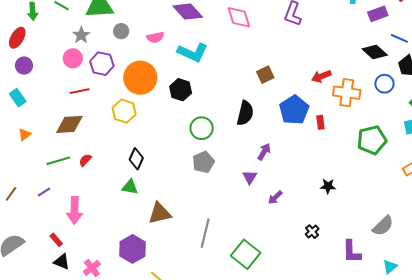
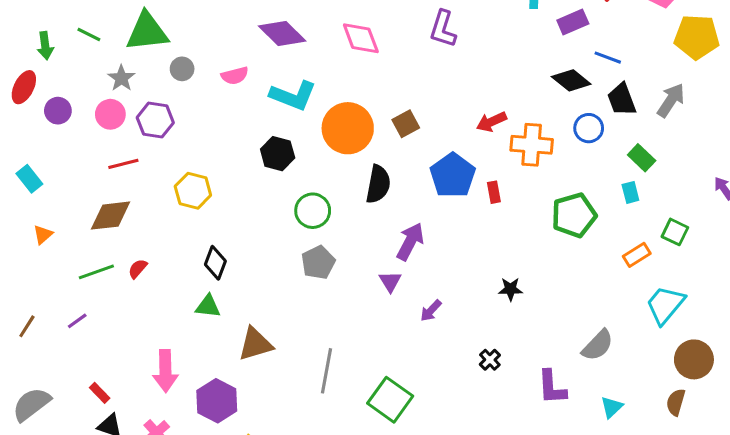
purple circle: (24, 66) -> (58, 111), moved
orange circle: (140, 78) -> (348, 128), moved
purple arrow: (264, 152) -> (410, 242), size x1.4
pink arrow: (74, 210) -> (165, 371), moved

